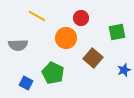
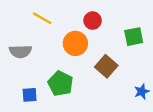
blue star: (124, 70) -> (142, 91), moved
blue square: (26, 83) -> (30, 95), turned -32

